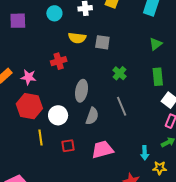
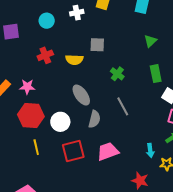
yellow semicircle: (77, 38) -> (74, 60), moved
red cross: (59, 61) -> (45, 55), moved
gray ellipse: (82, 91) -> (81, 95), turned -40
yellow line: (40, 137) -> (36, 147), moved
red square: (68, 146) -> (73, 151), size x1.6

